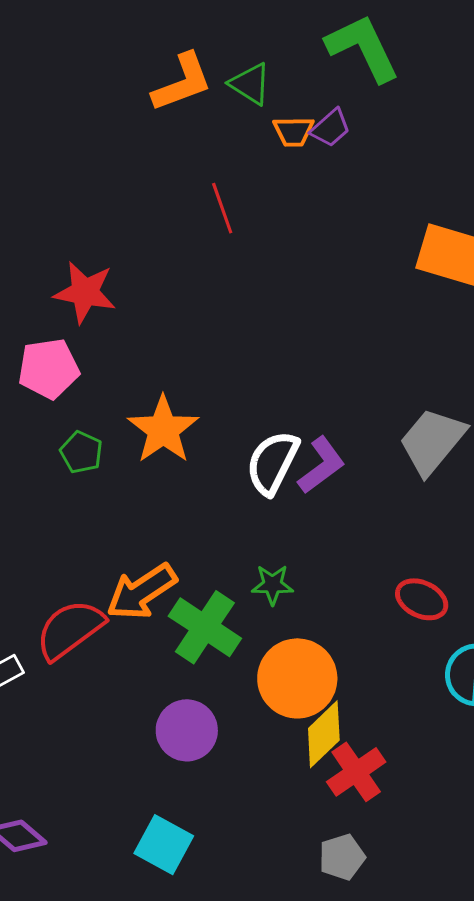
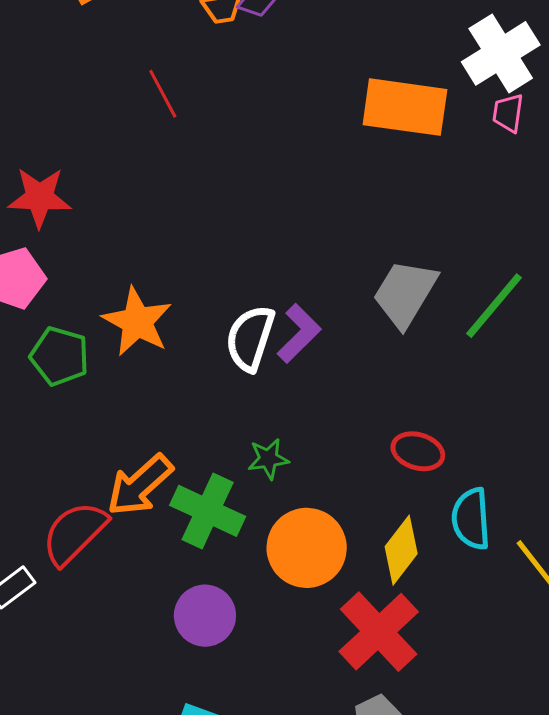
green pentagon: (81, 452) -> (60, 356), size x1.4
yellow diamond: (324, 734) -> (401, 550), moved
red cross: (356, 772) -> (379, 632), size x1.4

